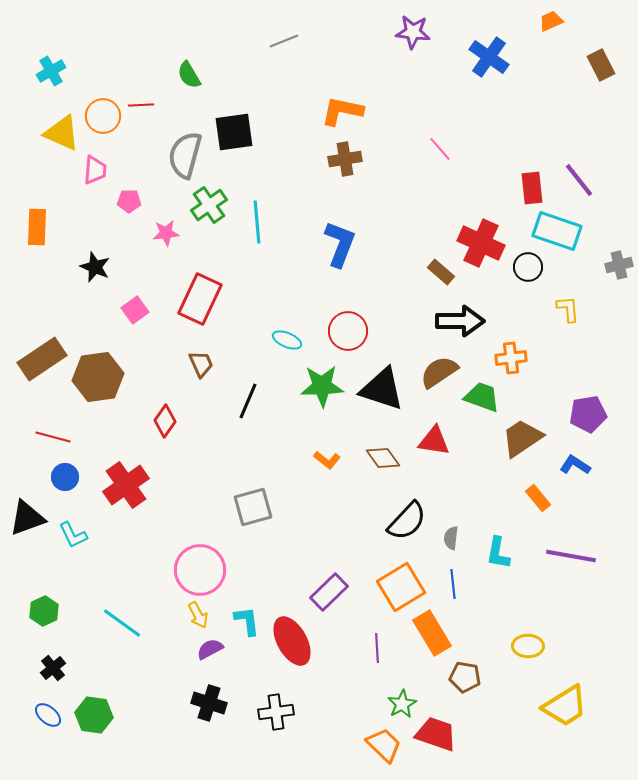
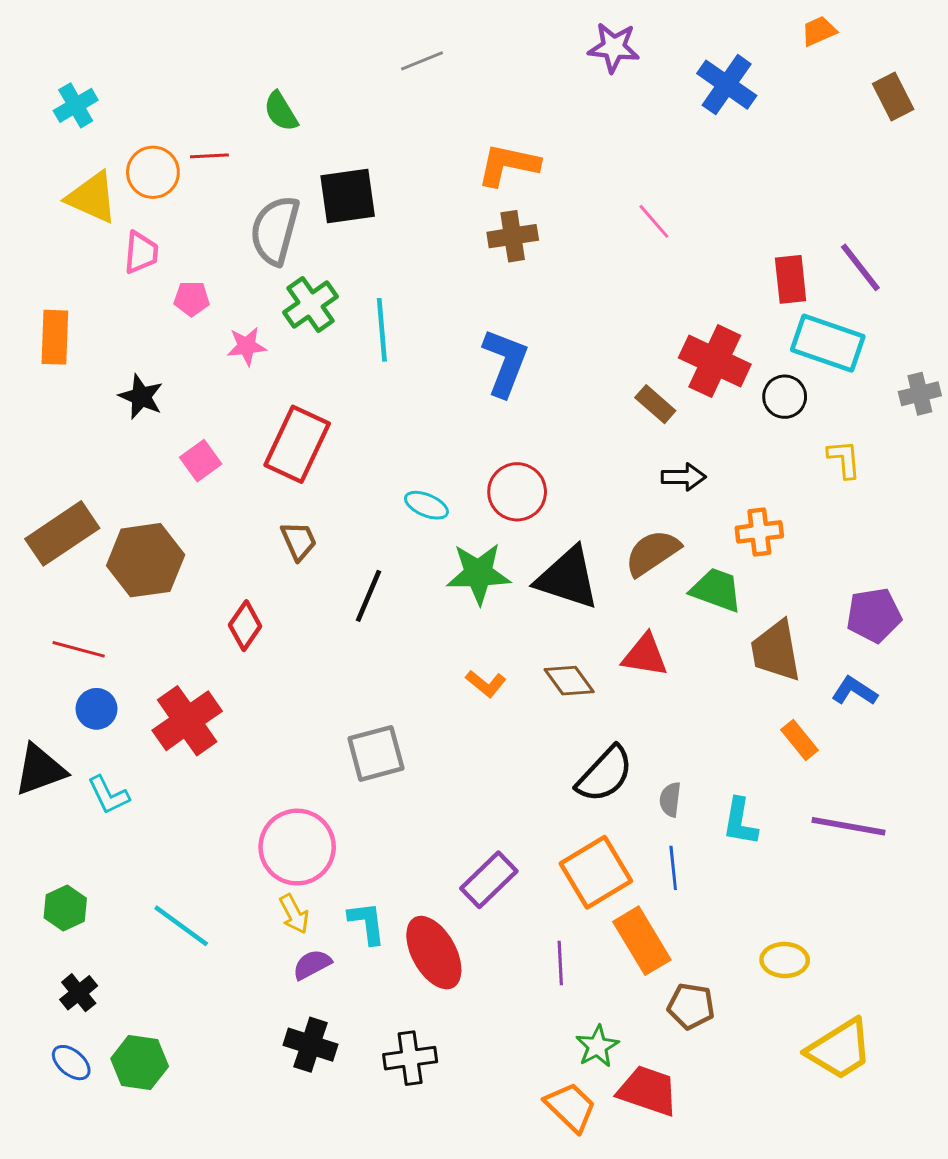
black arrow: (460, 321) -> (684, 477), size x0.6
brown trapezoid: (522, 438) -> (776, 651), turned -66

